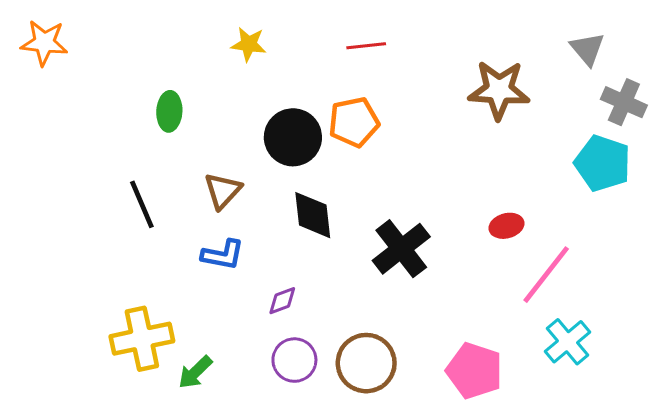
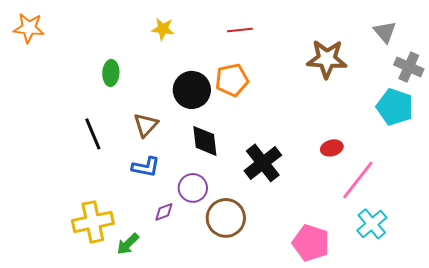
purple diamond: (282, 301) -> (164, 212), moved
purple circle: (294, 360) -> (193, 188), moved
brown circle: (366, 363) -> (226, 218), moved

